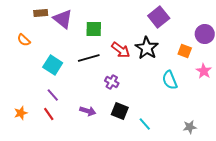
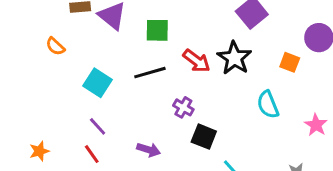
pink star: (204, 71) -> (316, 125), moved
black square: (120, 111) -> (204, 137), moved
orange star: (21, 113) -> (39, 151), moved

